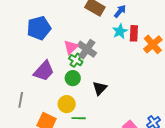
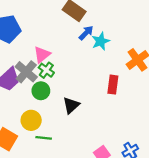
blue arrow: (120, 11) -> (86, 33), moved
red rectangle: (134, 33) -> (113, 85), moved
gray cross: (87, 49) -> (26, 72), moved

